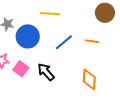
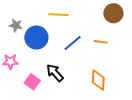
pink square: (21, 69) -> (32, 82), moved

